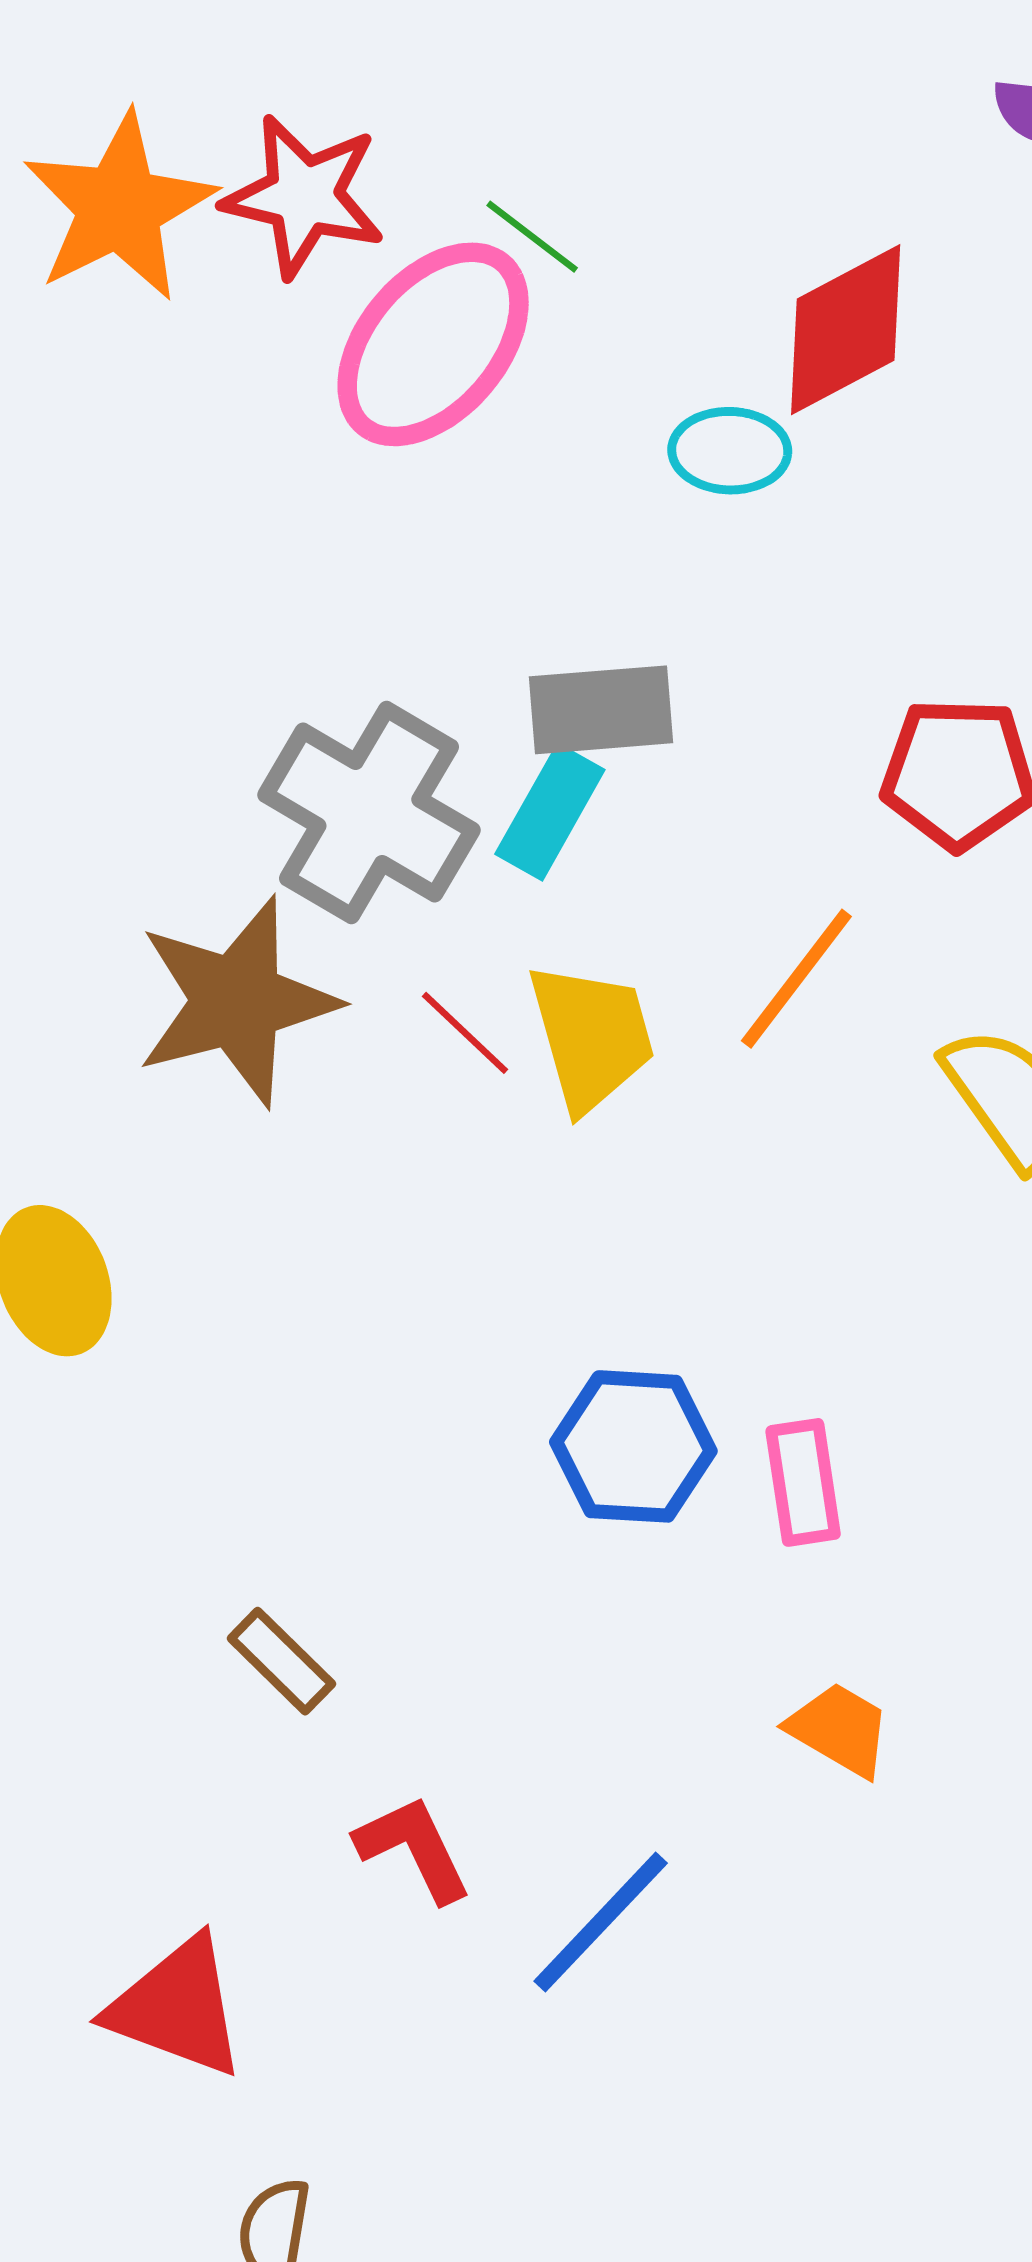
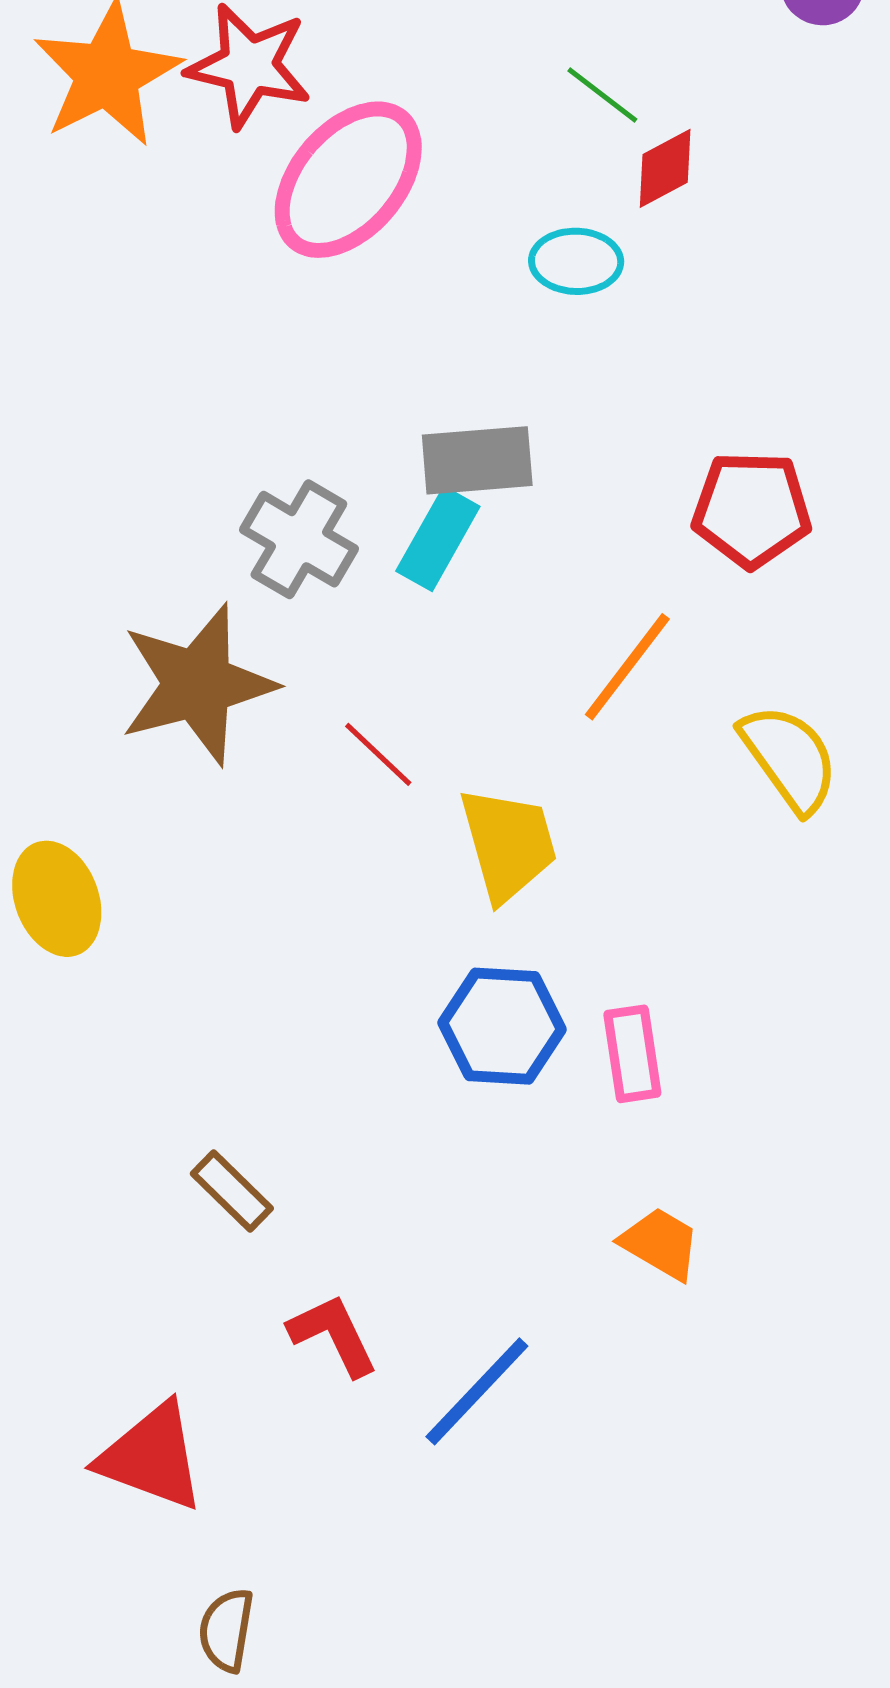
green line: (532, 237) -> (602, 95), moved
red diamond: (846, 330) -> (665, 168), size x0.6
gray cross: (369, 813) -> (299, 539), size x0.7
red line: (465, 1033) -> (378, 754), moved
yellow trapezoid: (591, 1037) -> (508, 844), moved

